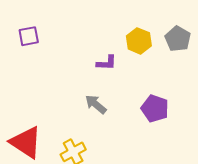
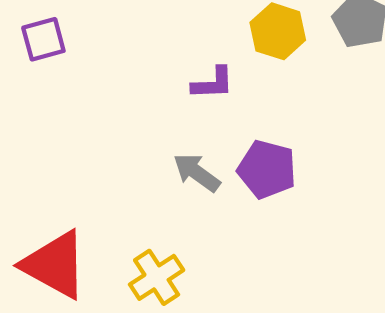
purple pentagon: (155, 108) -> (267, 169), moved

